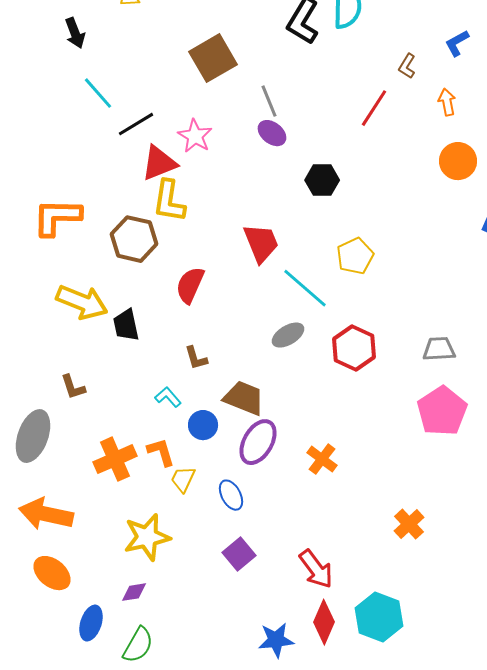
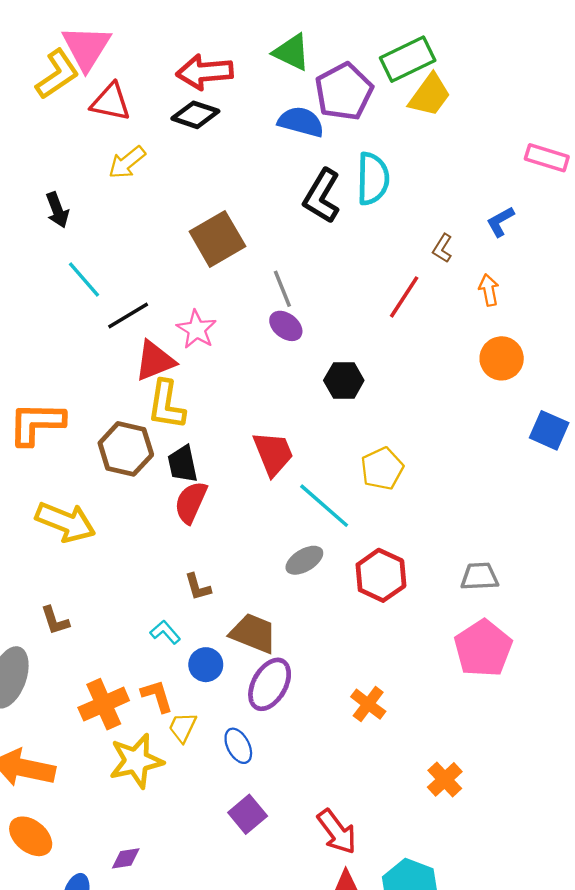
black trapezoid: (126, 325) -> (183, 464), moved
orange cross: (322, 459) -> (368, 704), moved
yellow star: (147, 537) -> (136, 761), moved

